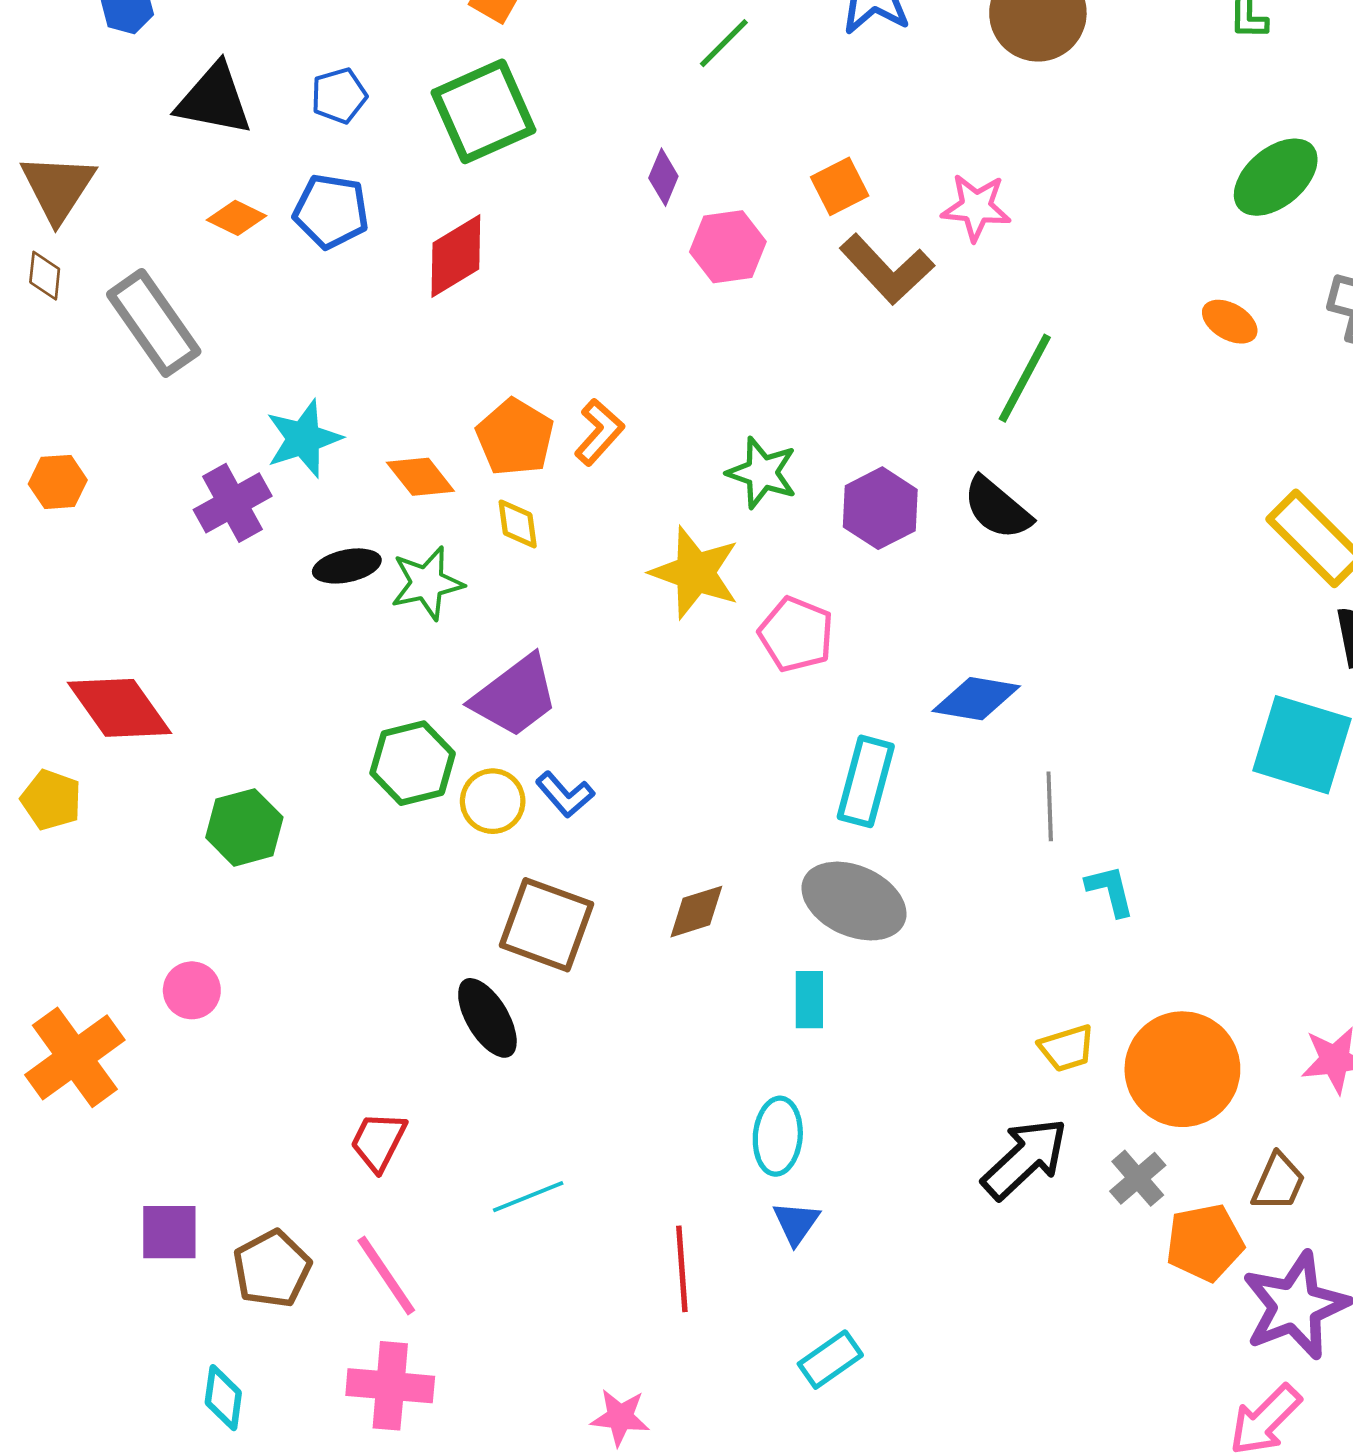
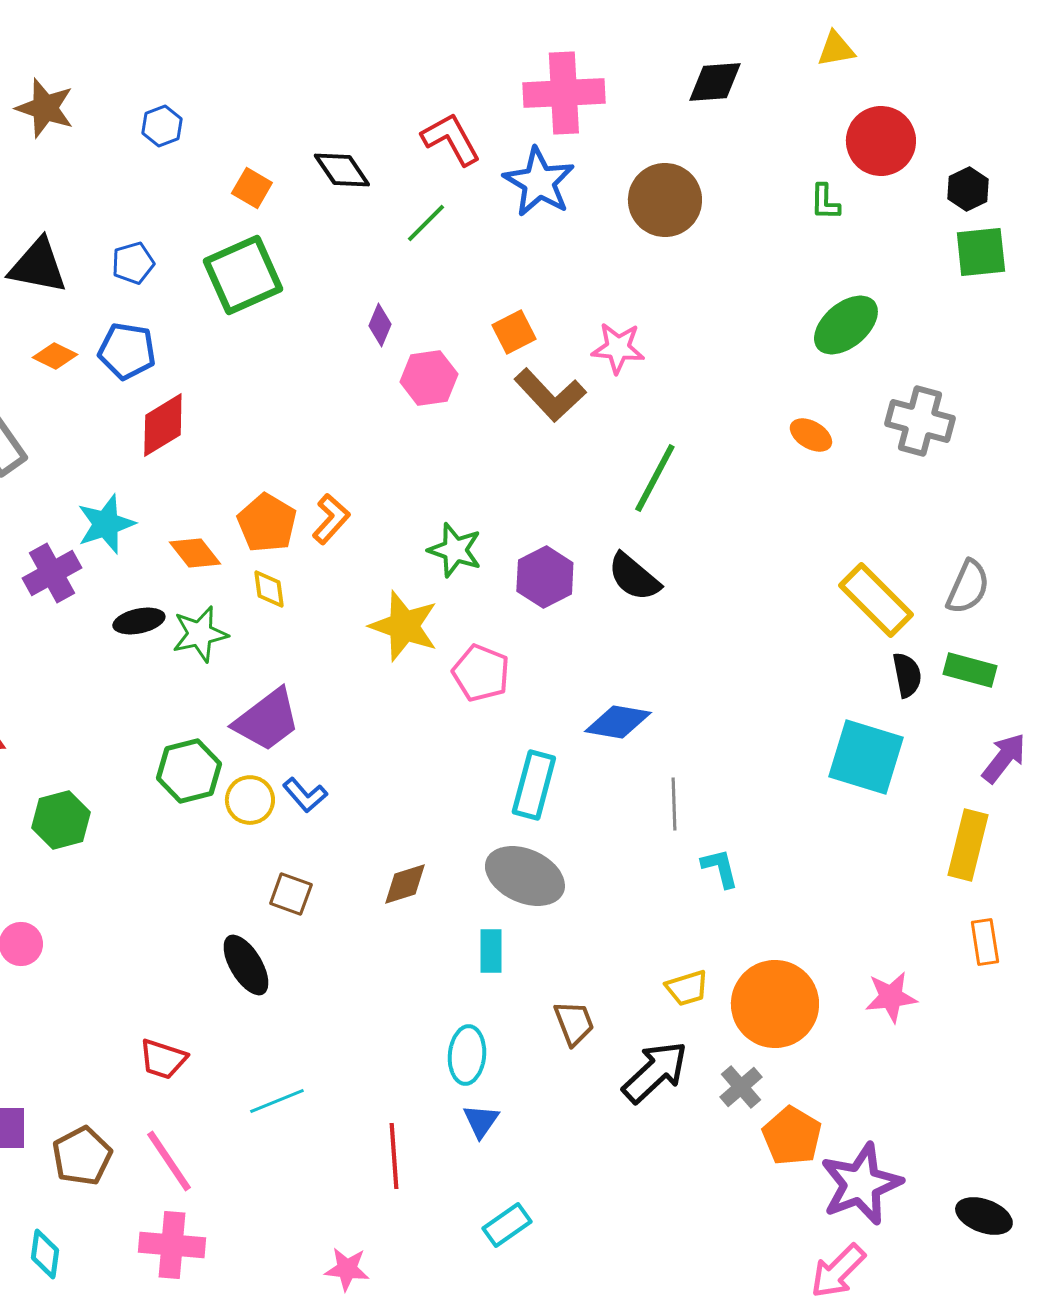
red diamond: (456, 256) -> (163, 425), moved
brown square: (547, 925) -> (291, 894), size x0.6
red trapezoid: (378, 1141) -> (163, 1059), turned -99
brown trapezoid: (1278, 1182) -> (574, 1023), moved, turned -45
orange pentagon: (1205, 1243) -> (792, 1136), turned -30

